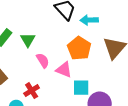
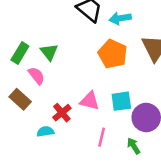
pink semicircle: (43, 61) -> (36, 76), moved
pink triangle: (64, 70) -> (90, 101), moved

